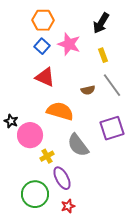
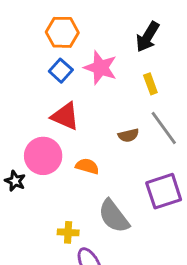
orange semicircle: (60, 111) -> (87, 166), size x0.6
pink circle: (30, 135) -> (43, 156), moved
yellow cross: (47, 156) -> (68, 232), turned 32

